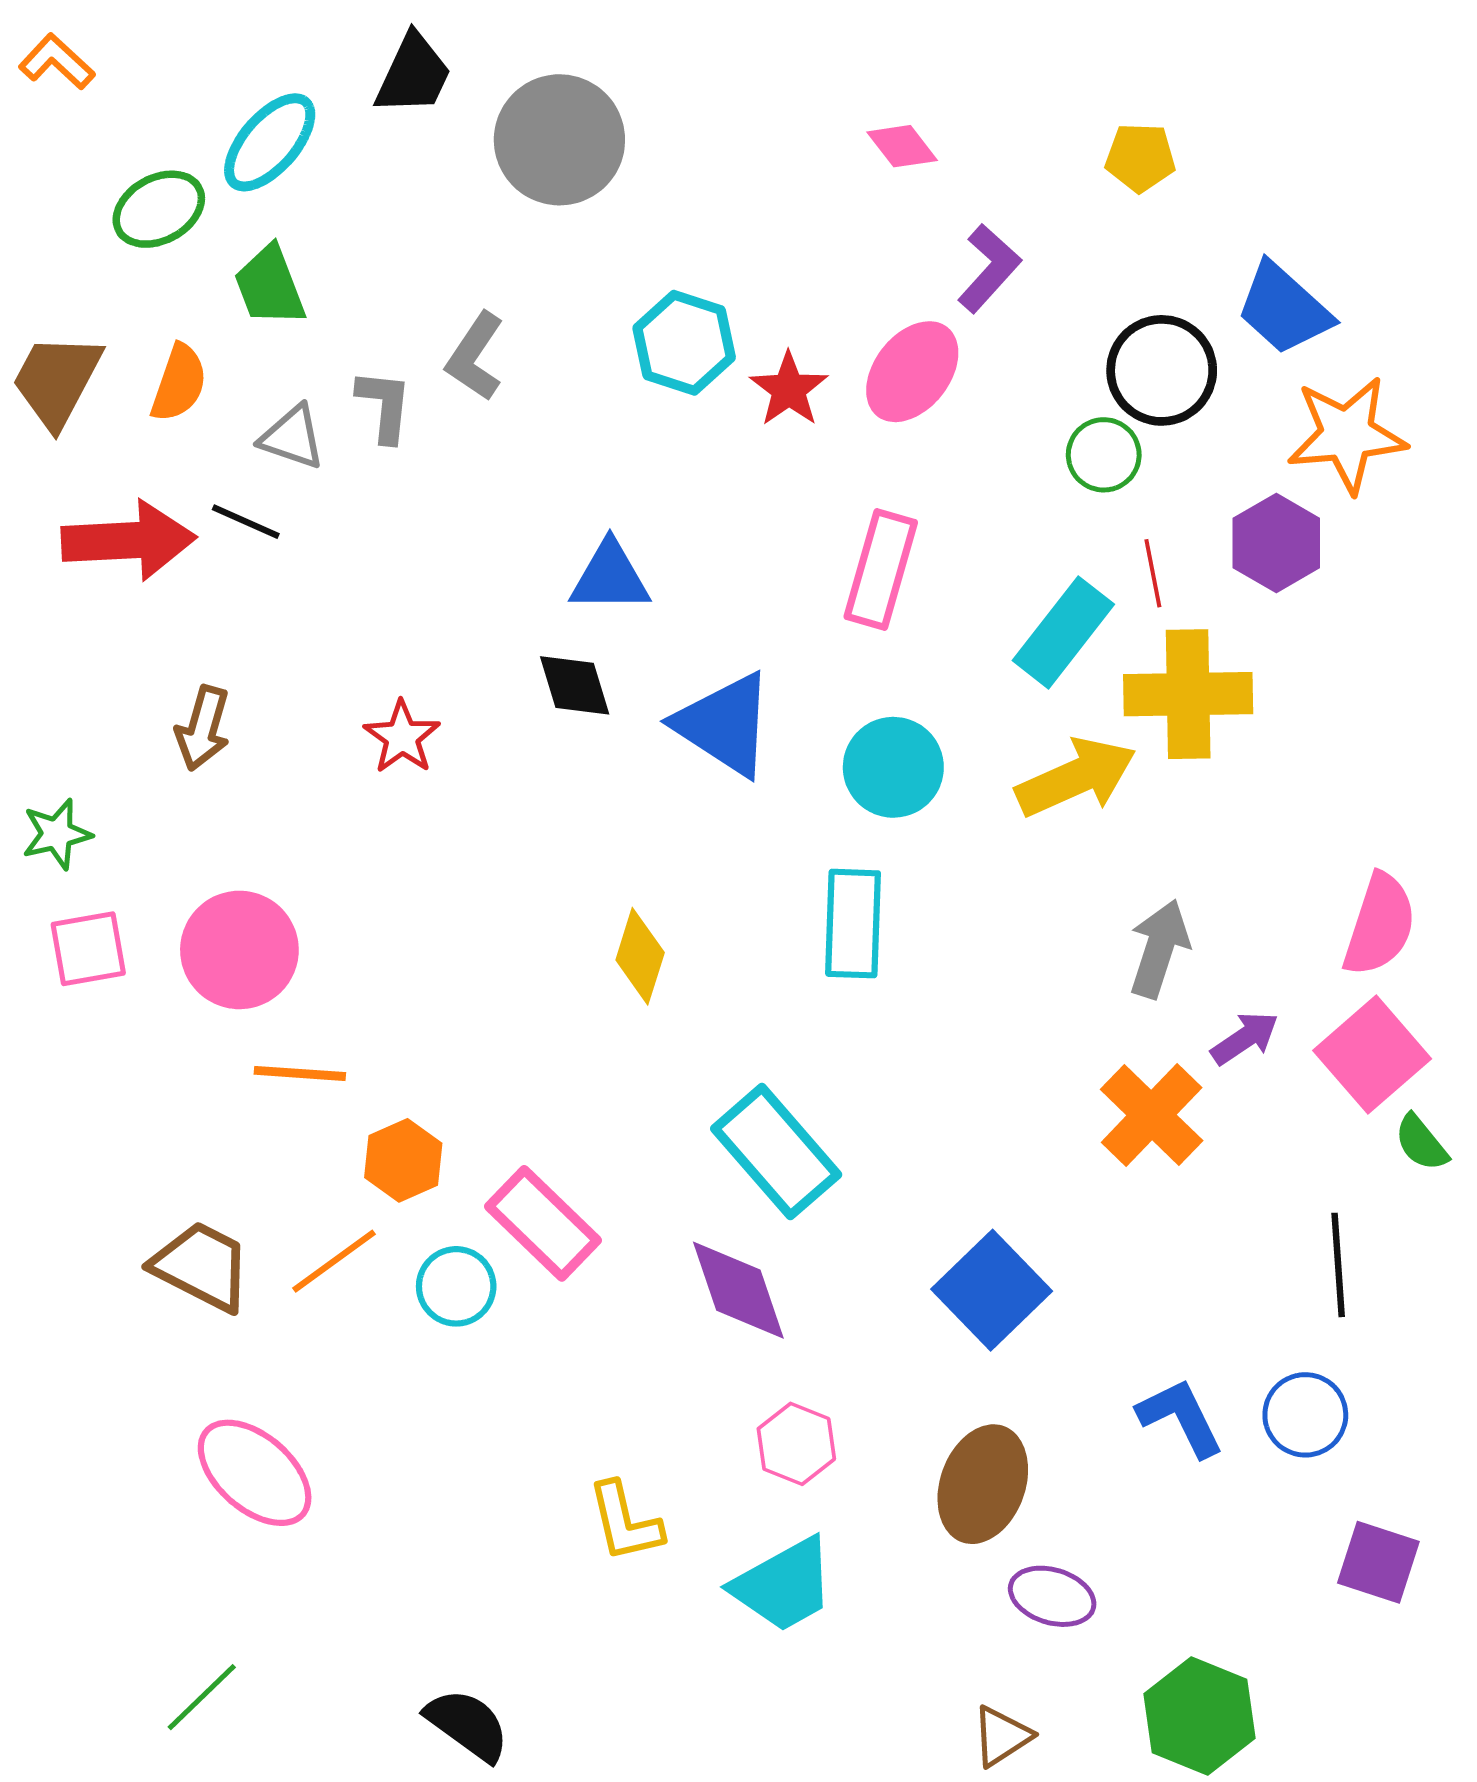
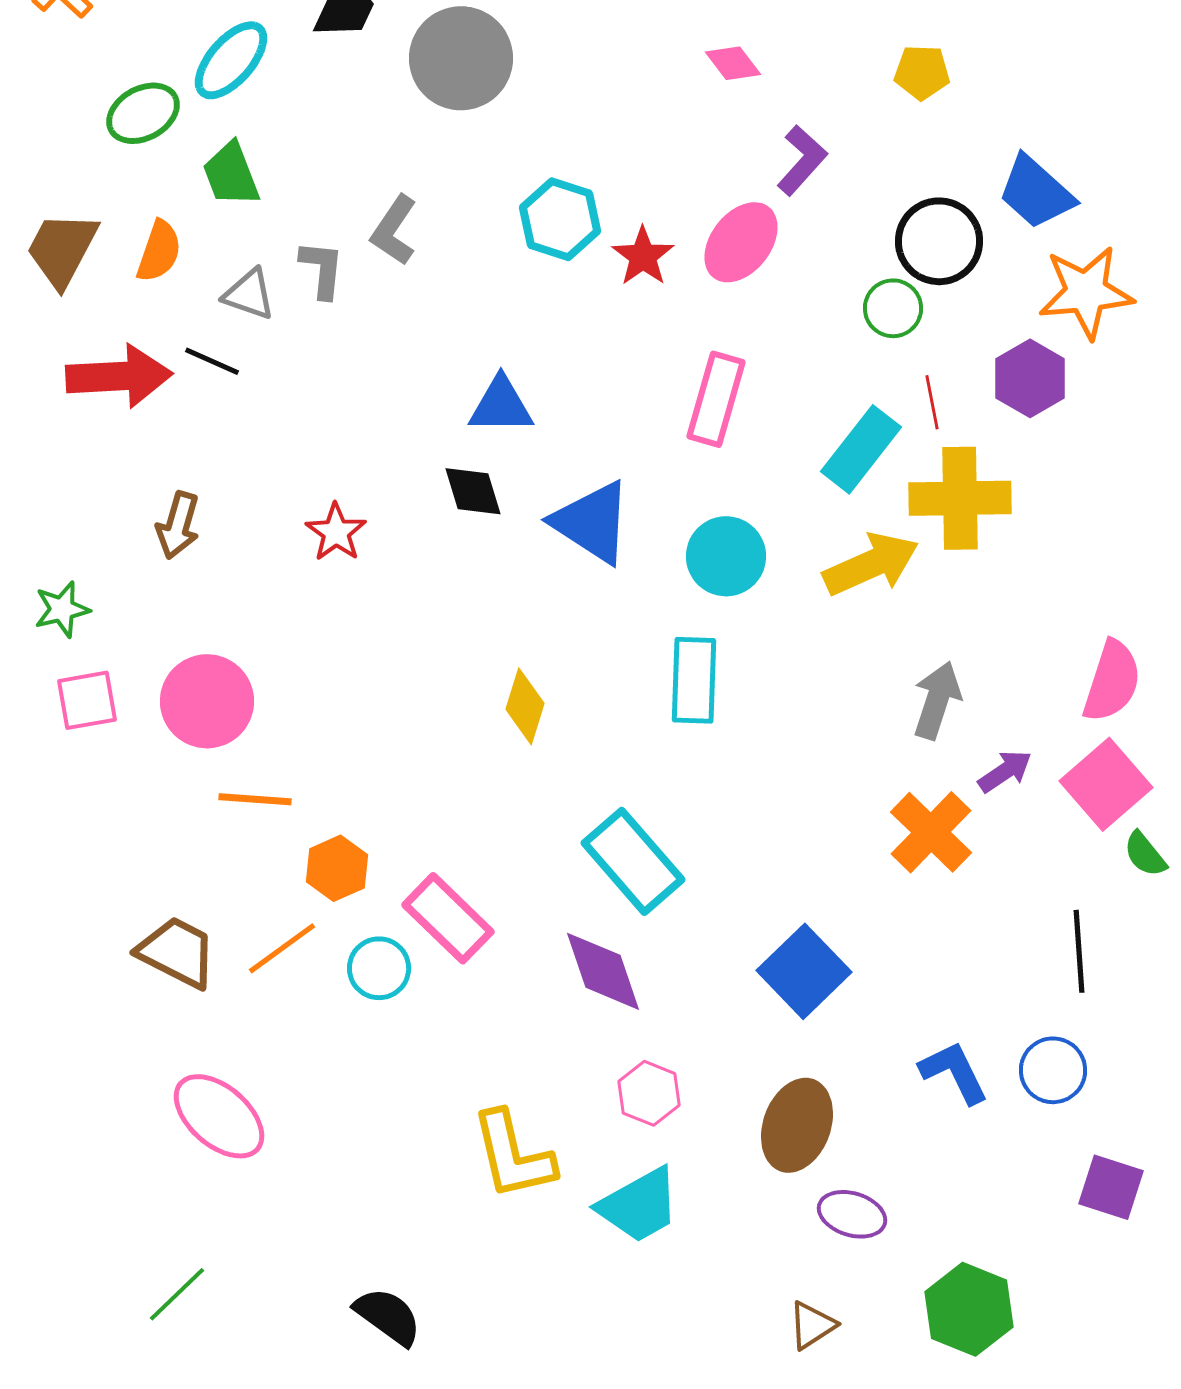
yellow L-shape: (625, 1522) -> (513, 1155), size x1.4

